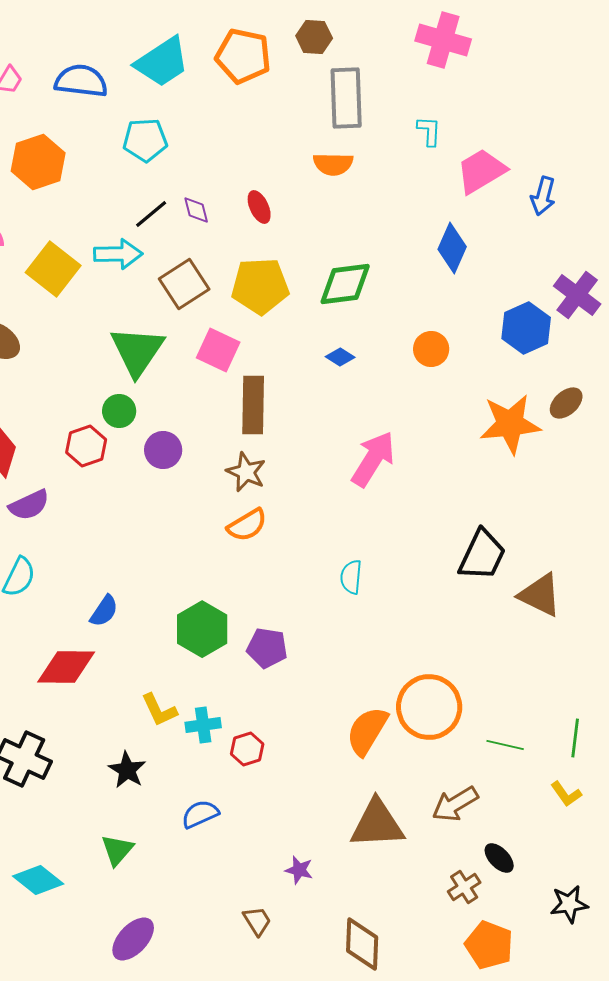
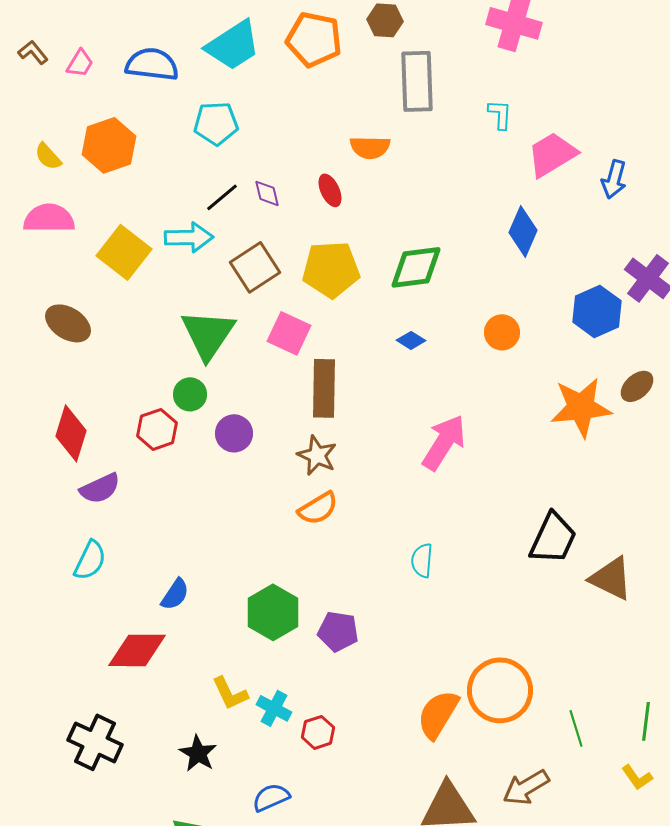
orange semicircle: (333, 164) -> (370, 147), moved
cyan cross: (203, 725) -> (274, 708), turned 36
green line: (505, 745) -> (576, 728), turned 60

